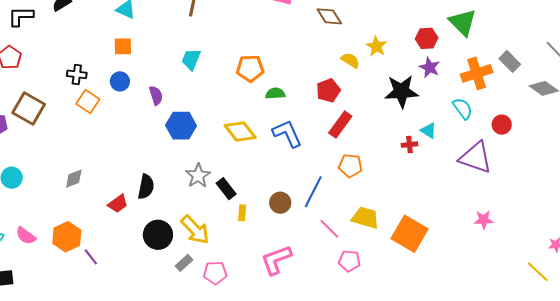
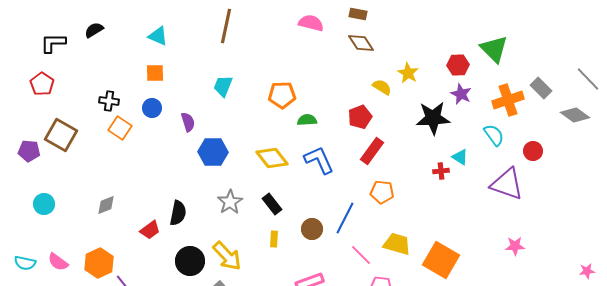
black rectangle: (226, 189) -> (272, 204), moved

